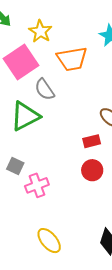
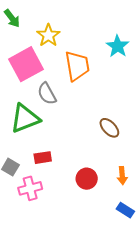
orange trapezoid: (72, 59) -> (77, 66), turned -96
red rectangle: (92, 141) -> (43, 158), moved

